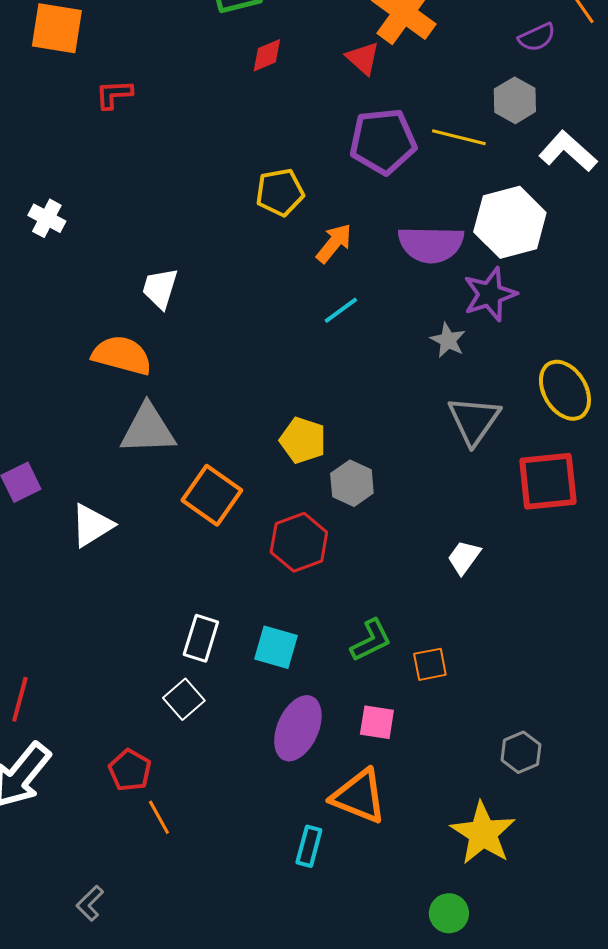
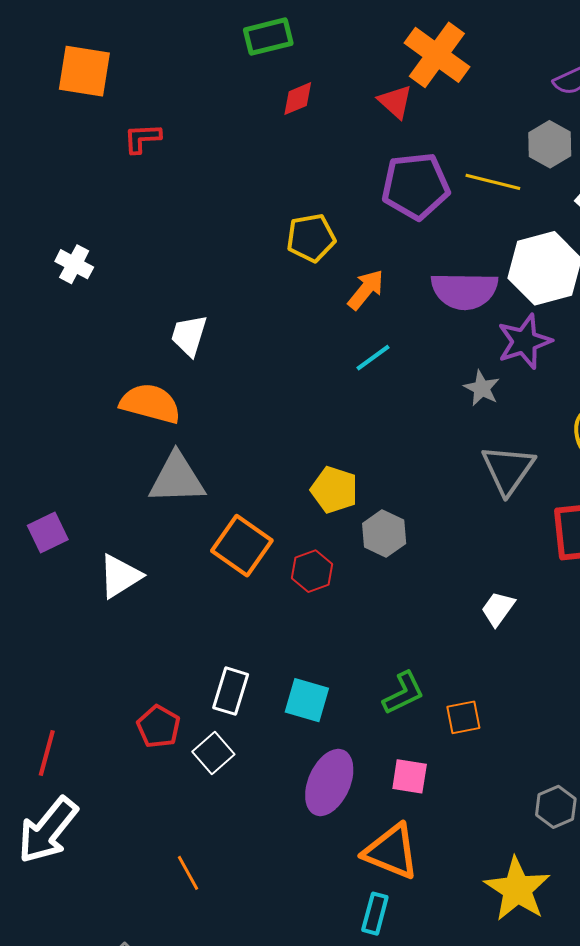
red hexagon: (299, 542) -> (312, 571), moved, size x0.7
red pentagon: (130, 770) -> (159, 727), moved
cyan rectangle: (309, 846) -> (375, 914), moved

